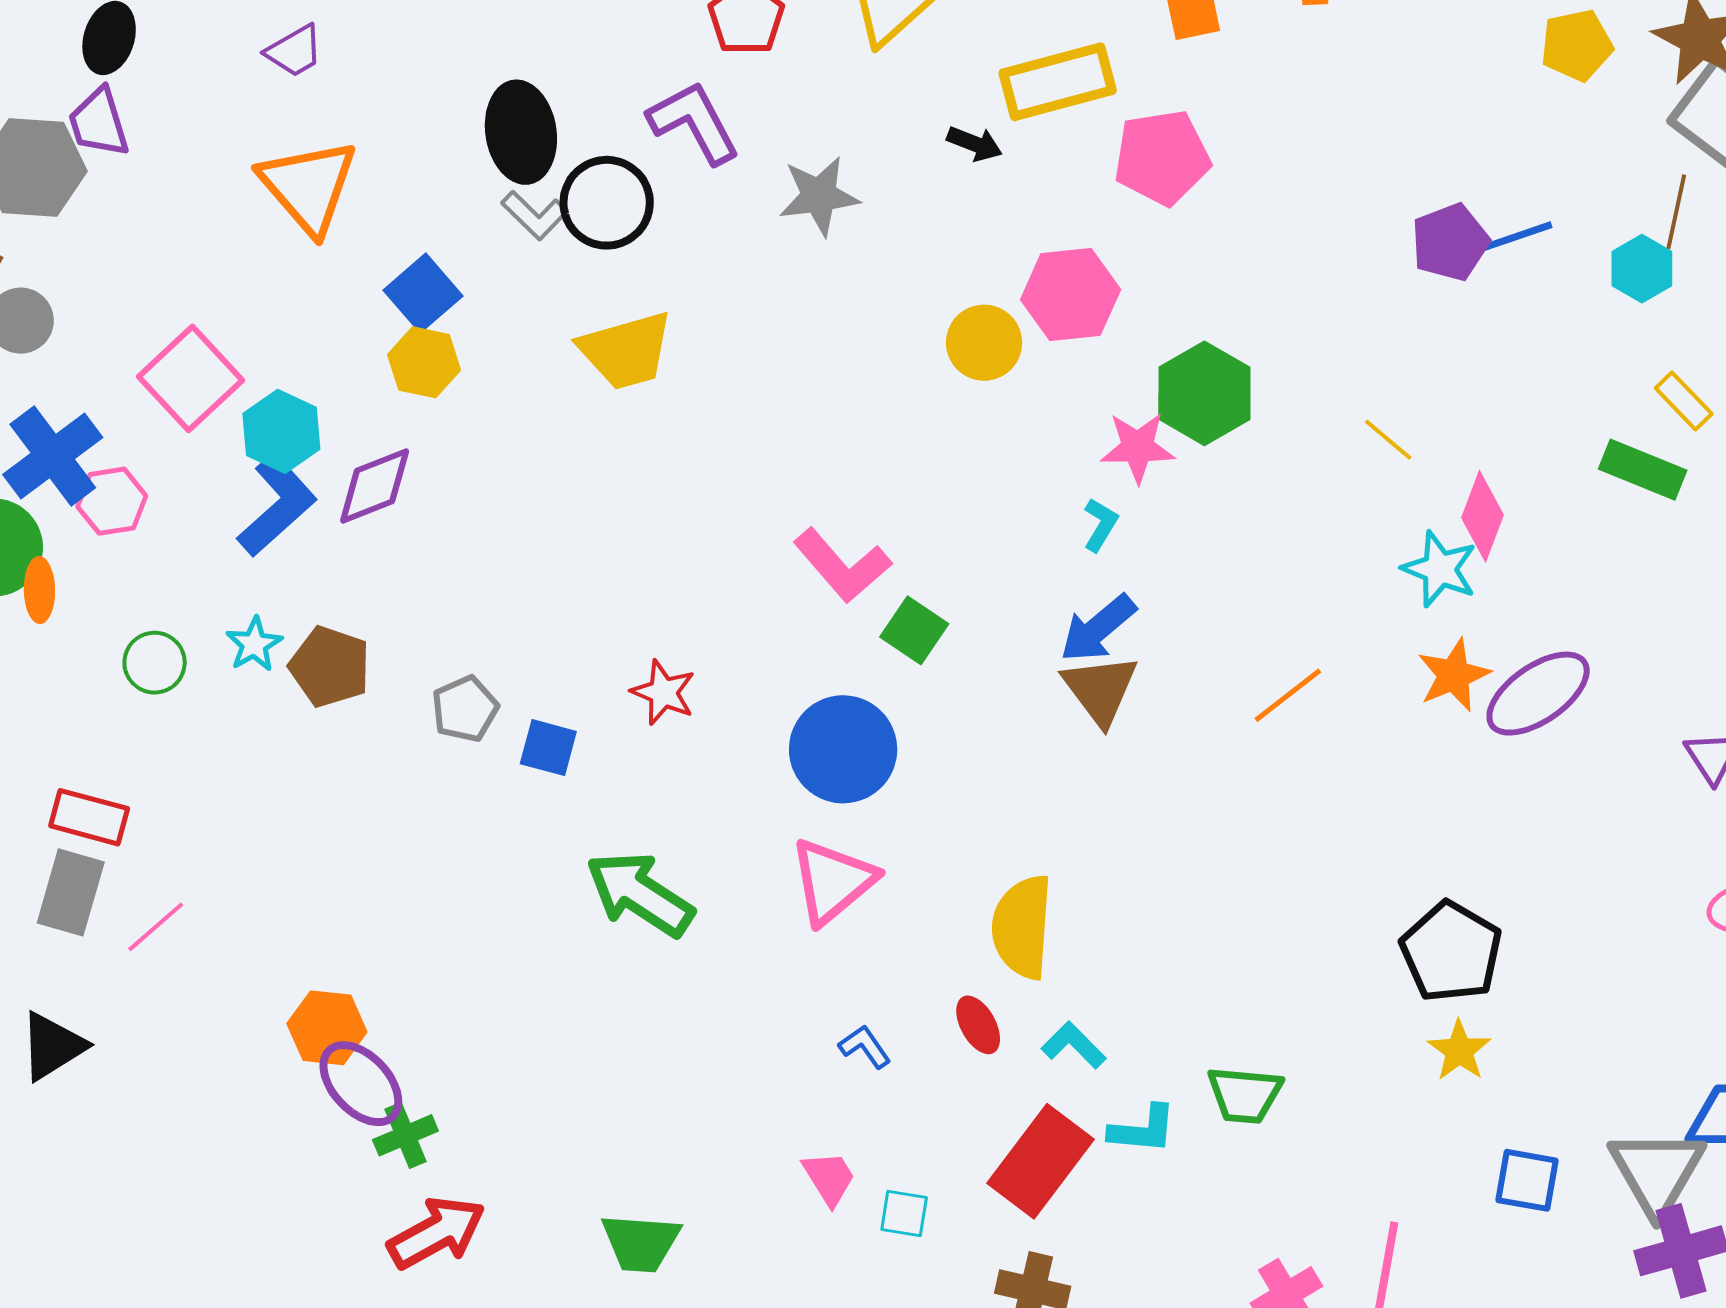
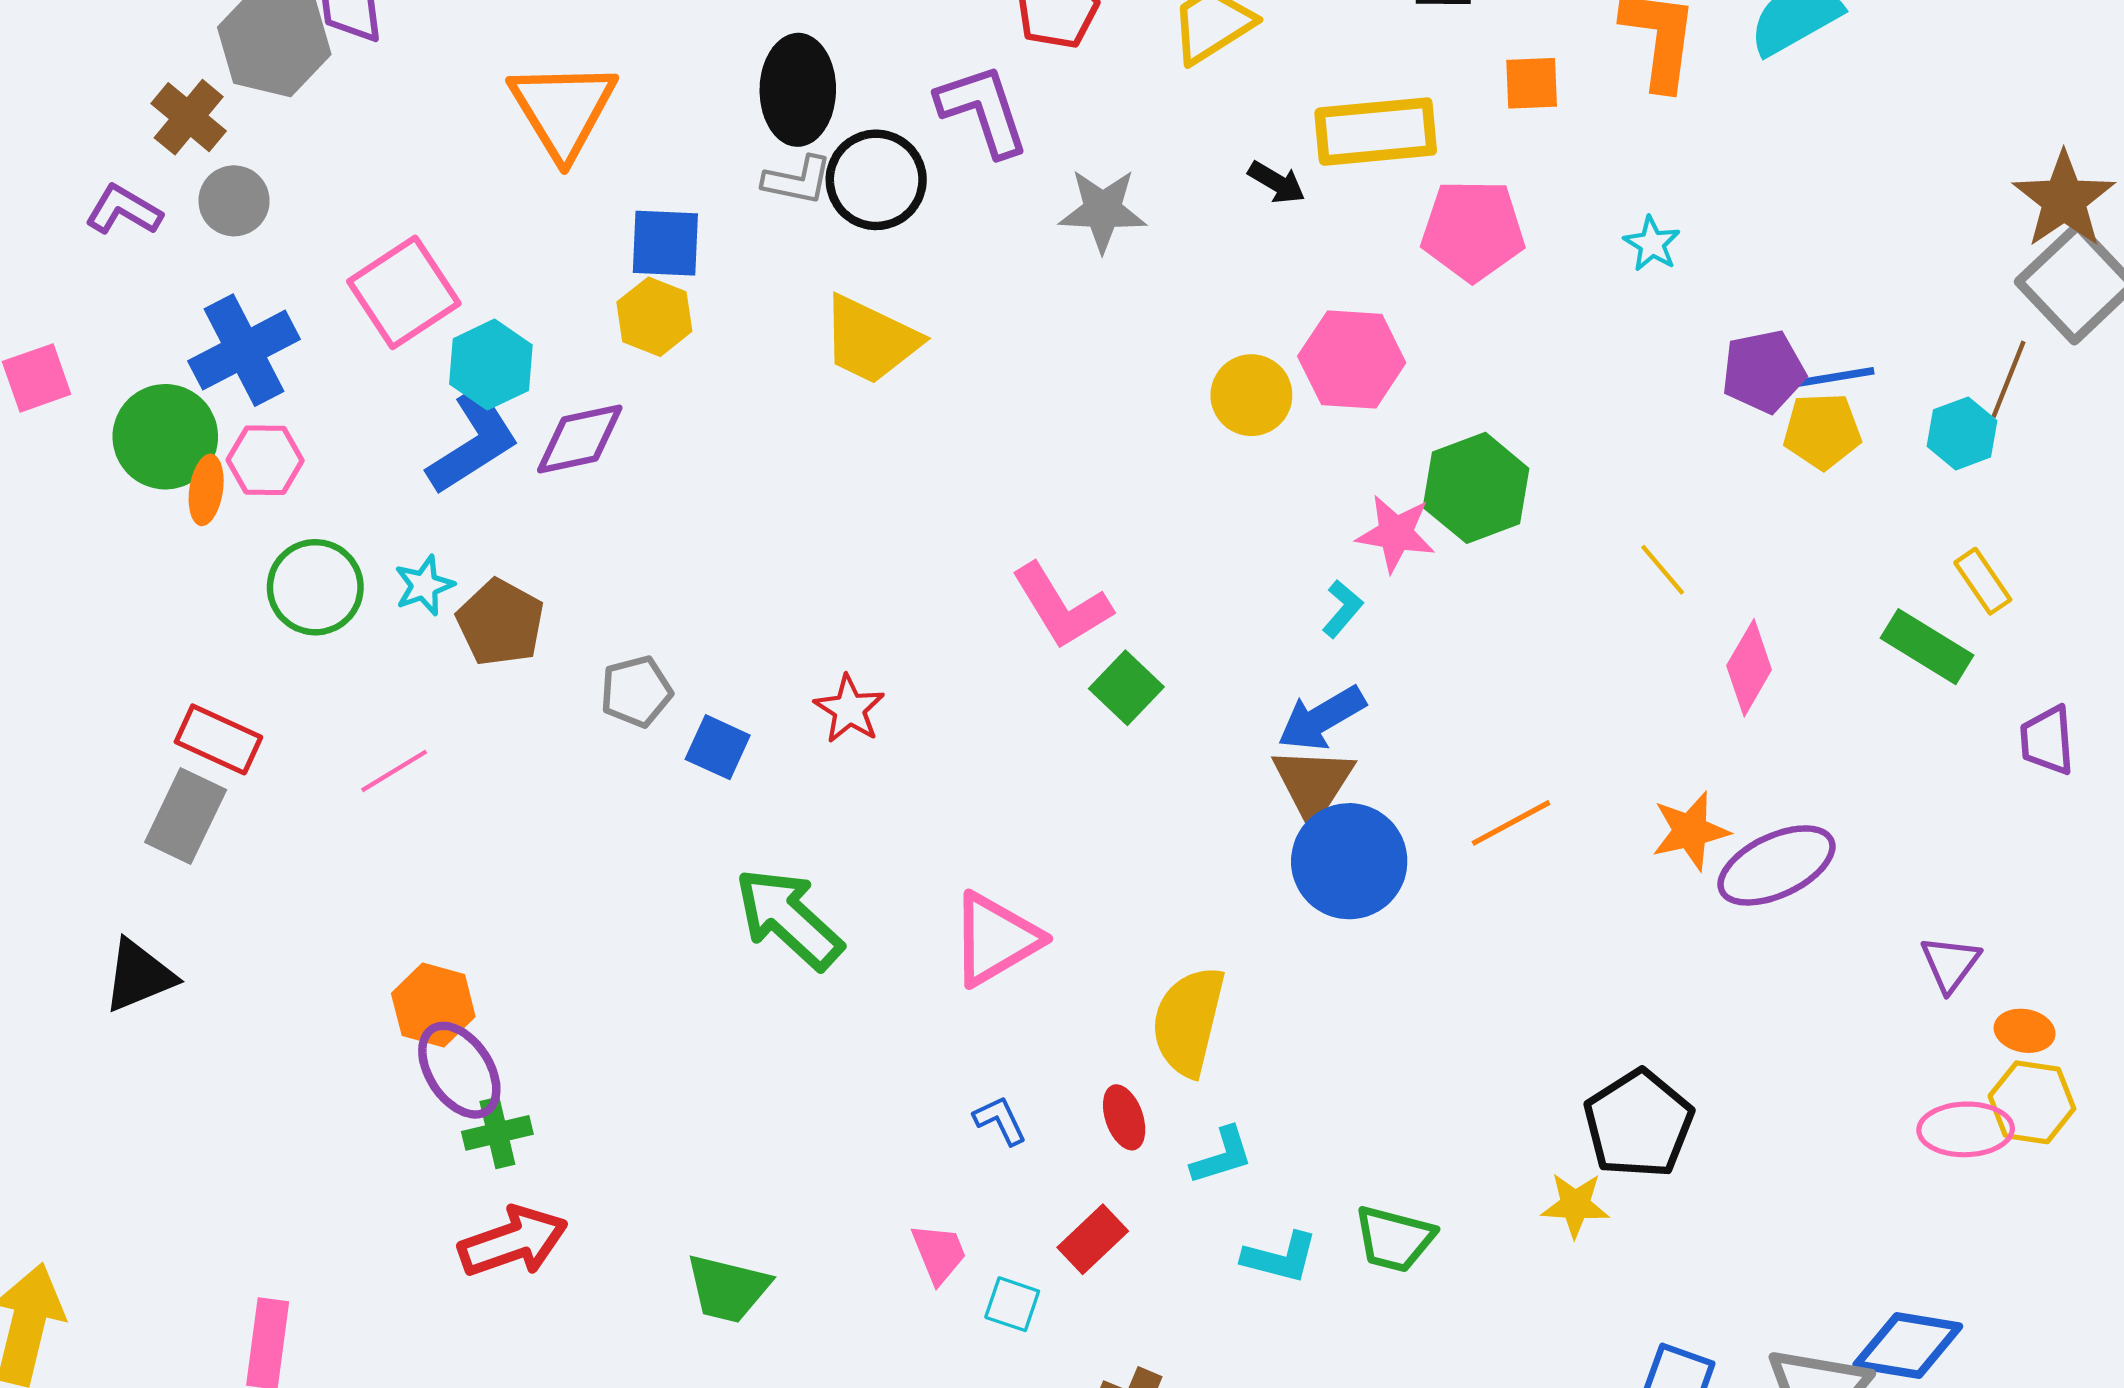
yellow pentagon: (1577, 45) -> (1822, 431), moved
gray L-shape: (535, 215) -> (798, 180), turned -42
blue square: (423, 293) -> (665, 243), turned 34
yellow trapezoid: (626, 351) -> (870, 340), turned 32
pink hexagon: (112, 501) -> (265, 460), moved
cyan star: (1440, 569) -> (1652, 244), moved, size x0.7
green circle: (155, 663) -> (315, 587), size x1.4
blue circle: (843, 749) -> (1349, 861), moved
pink line: (156, 927) -> (394, 771), moved
cyan L-shape: (1074, 1045) -> (1222, 1156), turned 108
yellow star: (1459, 1051) -> (1575, 1205), moved, turned 30
red rectangle: (1040, 1161) -> (1093, 1239), moved, size x0.6

